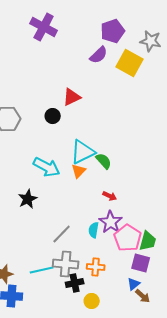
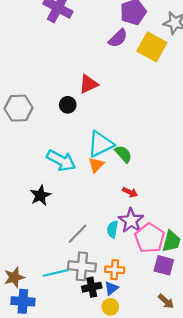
blue triangle: (134, 284) -> (111, 288), moved

